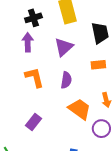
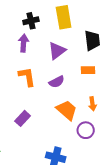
purple semicircle: (66, 80) -> (57, 82), turned 49

